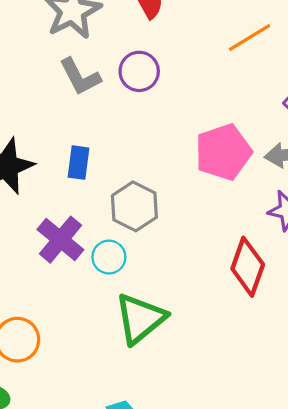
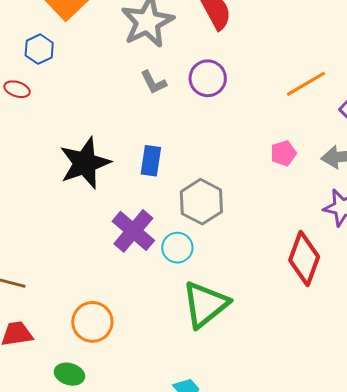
orange line: (250, 38) -> (306, 84), moved
gray L-shape: (80, 77) -> (154, 82), size x0.7
pink pentagon: (223, 152) -> (283, 153), size x0.5

